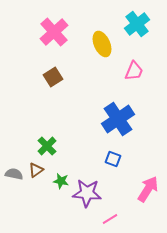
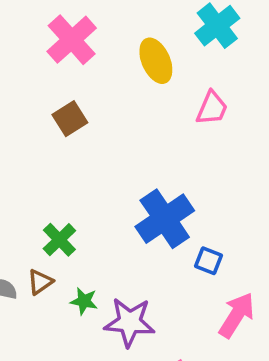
blue cross: (118, 119) -> (165, 219), moved
blue square: (113, 159) -> (208, 261), moved

